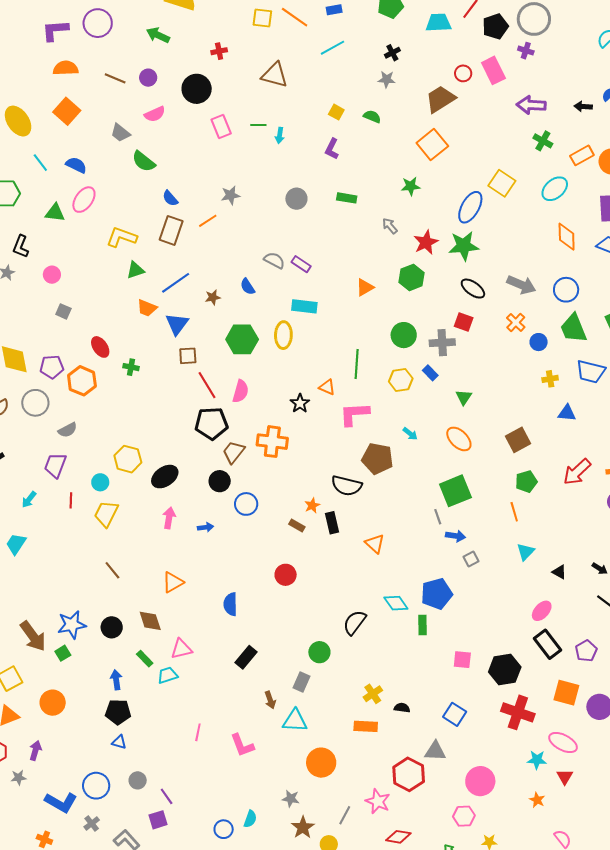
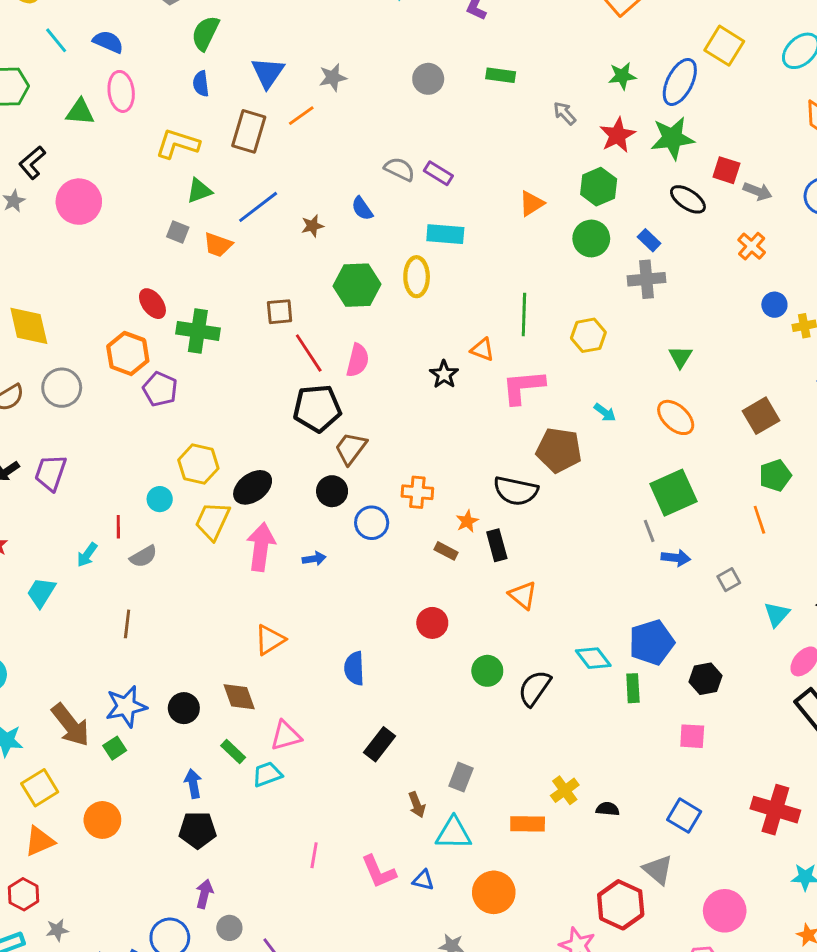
green semicircle: (144, 161) -> (205, 33), turned 80
green star: (411, 186) -> (622, 76), moved
blue semicircle: (170, 198) -> (201, 84), moved, turned 36
pink ellipse: (84, 200) -> (121, 91), turned -40
black L-shape: (21, 246) -> (32, 163), turned 30
pink circle: (52, 275) -> (79, 202), size x1.8
gray arrow: (521, 285) -> (758, 191), size x0.7
gray square: (63, 311) -> (178, 232), moved
red square: (464, 322) -> (726, 170), moved
blue triangle: (177, 324) -> (268, 73), moved
green circle: (404, 335) -> (591, 238), moved
blue circle: (539, 342) -> (774, 305), moved
purple pentagon: (52, 367) -> (160, 389), moved, turned 30
green cross: (131, 367) -> (198, 331), size x1.8
blue rectangle: (430, 373) -> (649, 240), moved
gray semicircle: (68, 430) -> (144, 556), moved
orange cross: (272, 442) -> (417, 492), moved, size x0.7
purple trapezoid: (55, 465) -> (51, 473), moved
cyan arrow: (29, 500) -> (87, 555), moved
yellow trapezoid: (106, 514) -> (213, 521), moved
pink arrow: (169, 518) -> (261, 547), size x1.5
orange triangle: (375, 544) -> (523, 595), moved
cyan triangle: (526, 552) -> (777, 614), moved
gray square: (471, 559) -> (729, 580), moved
brown line: (112, 570) -> (127, 624), moved, turned 48
green circle: (319, 652) -> (487, 671), moved
black hexagon: (505, 669) -> (706, 679), moved, size x0.7
orange rectangle: (366, 726) -> (528, 824), moved
blue triangle: (119, 742) -> (423, 880), moved
purple arrow: (35, 751) -> (204, 894), moved
gray triangle: (435, 751) -> (658, 870), turned 40

